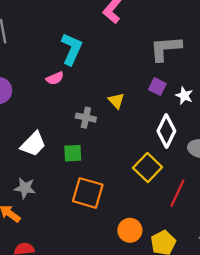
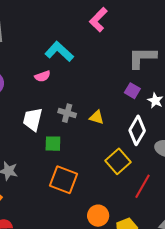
cyan L-shape: (72, 49) -> (59, 52), turned -76
yellow triangle: (116, 101) -> (97, 117), moved, turned -35
white trapezoid: (33, 144) -> (33, 119), moved, turned 145

